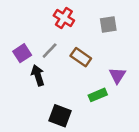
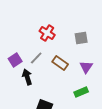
purple triangle: (117, 75) -> (86, 67), moved
green rectangle: (98, 95) -> (81, 92), moved

